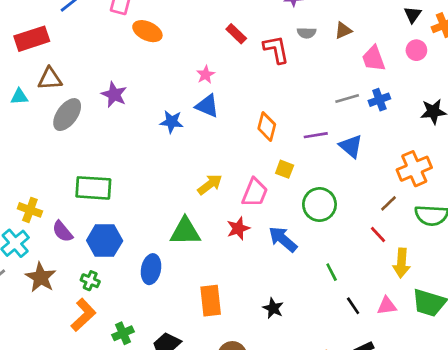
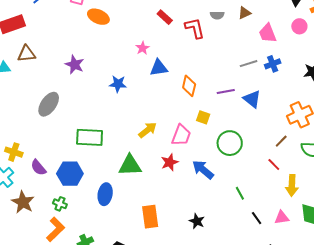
blue triangle: (207, 106) -> (159, 68), moved, turned -30
gray ellipse: (67, 115) -> (49, 104), moved
green rectangle: (93, 188) -> (90, 137), moved

